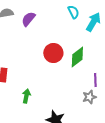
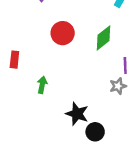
red circle: (53, 53) -> (63, 33), moved

